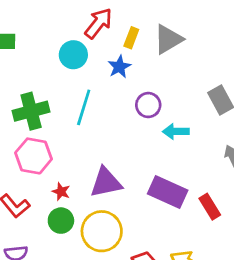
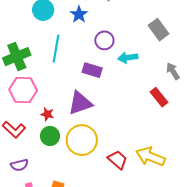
purple rectangle: (168, 192) -> (92, 70), moved, size x0.7
red rectangle: (210, 207) -> (159, 97), moved

